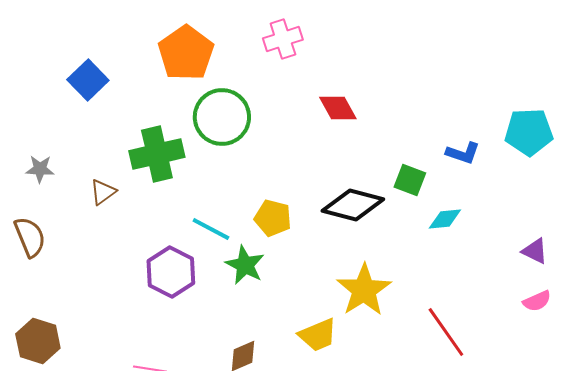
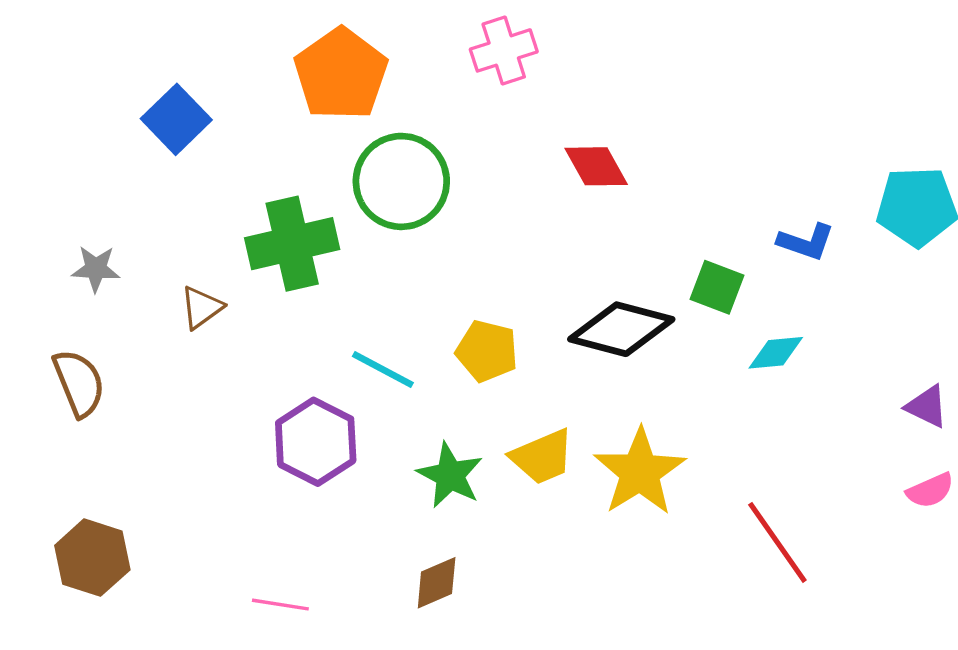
green star: (245, 265) -> (450, 475), moved
yellow trapezoid: (318, 335) -> (542, 457), moved

